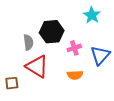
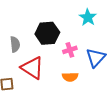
gray semicircle: (28, 42) -> (15, 44), moved

